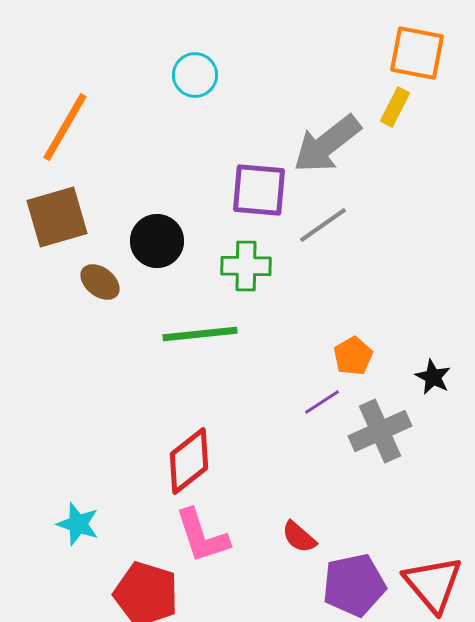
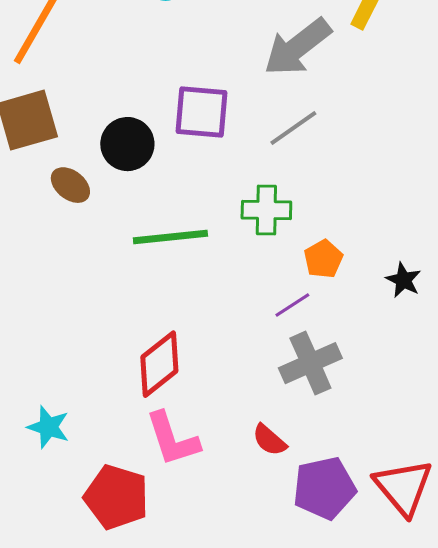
purple square: (259, 190) -> (201, 112), moved
green cross: (246, 266) -> (266, 210), moved
gray cross: (380, 431) -> (310, 363), moved

